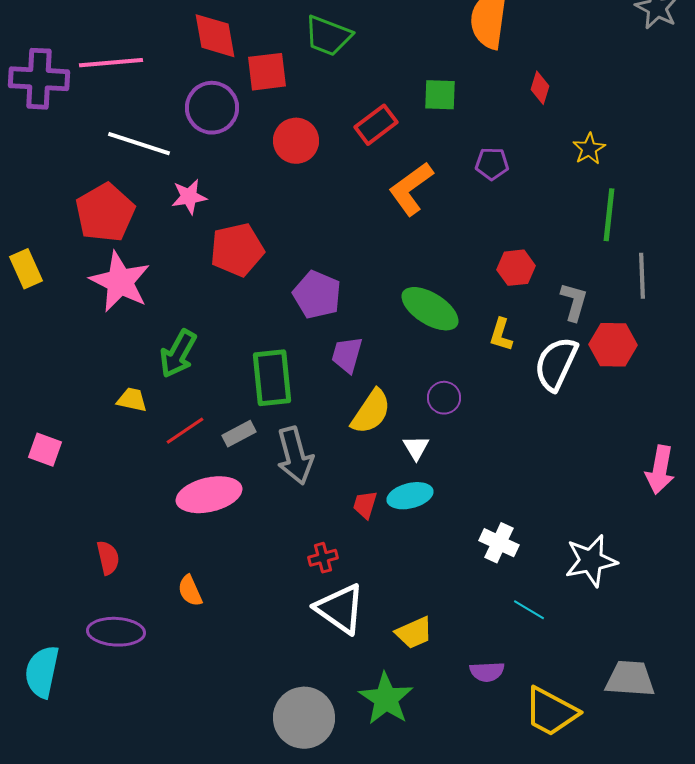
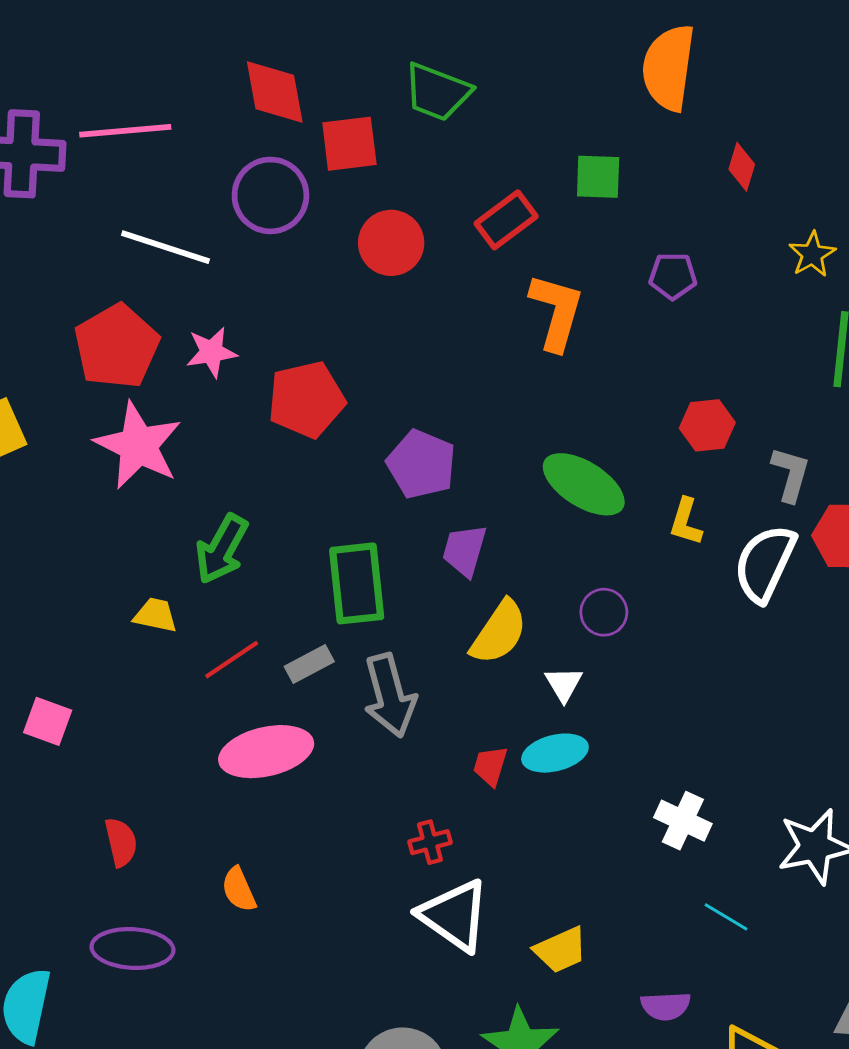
orange L-shape: (411, 189) -> (556, 312), turned 142
pink star: (189, 197) -> (212, 352), moved
pink square: (45, 450) -> (48, 721), moved

